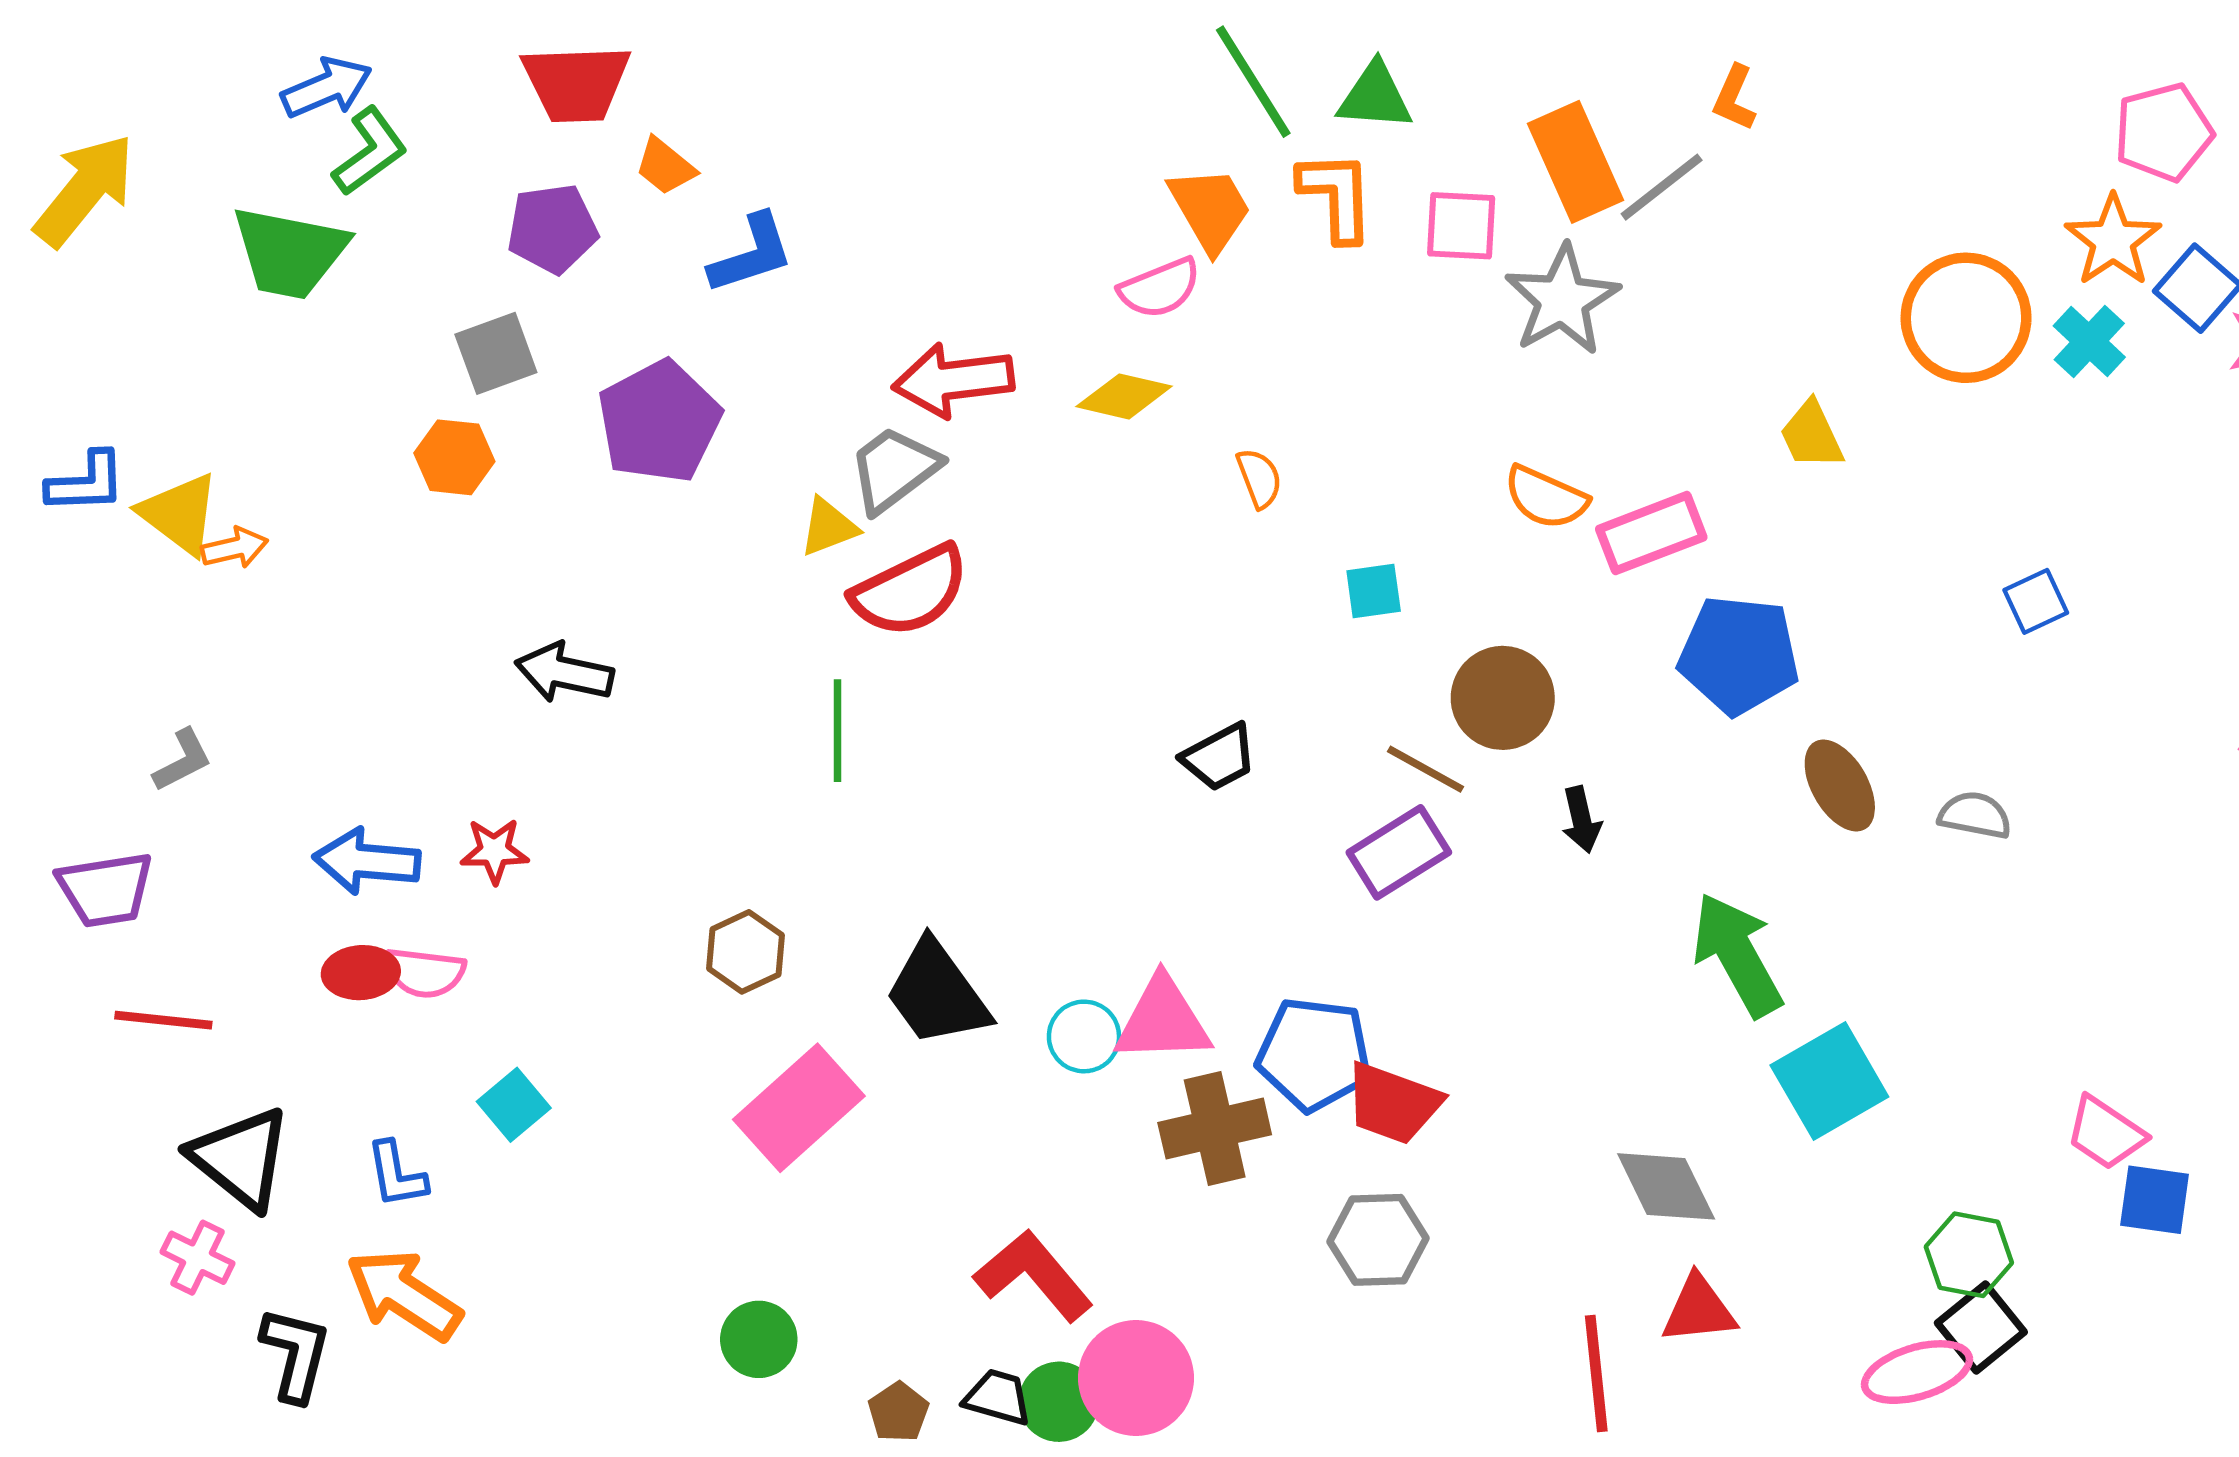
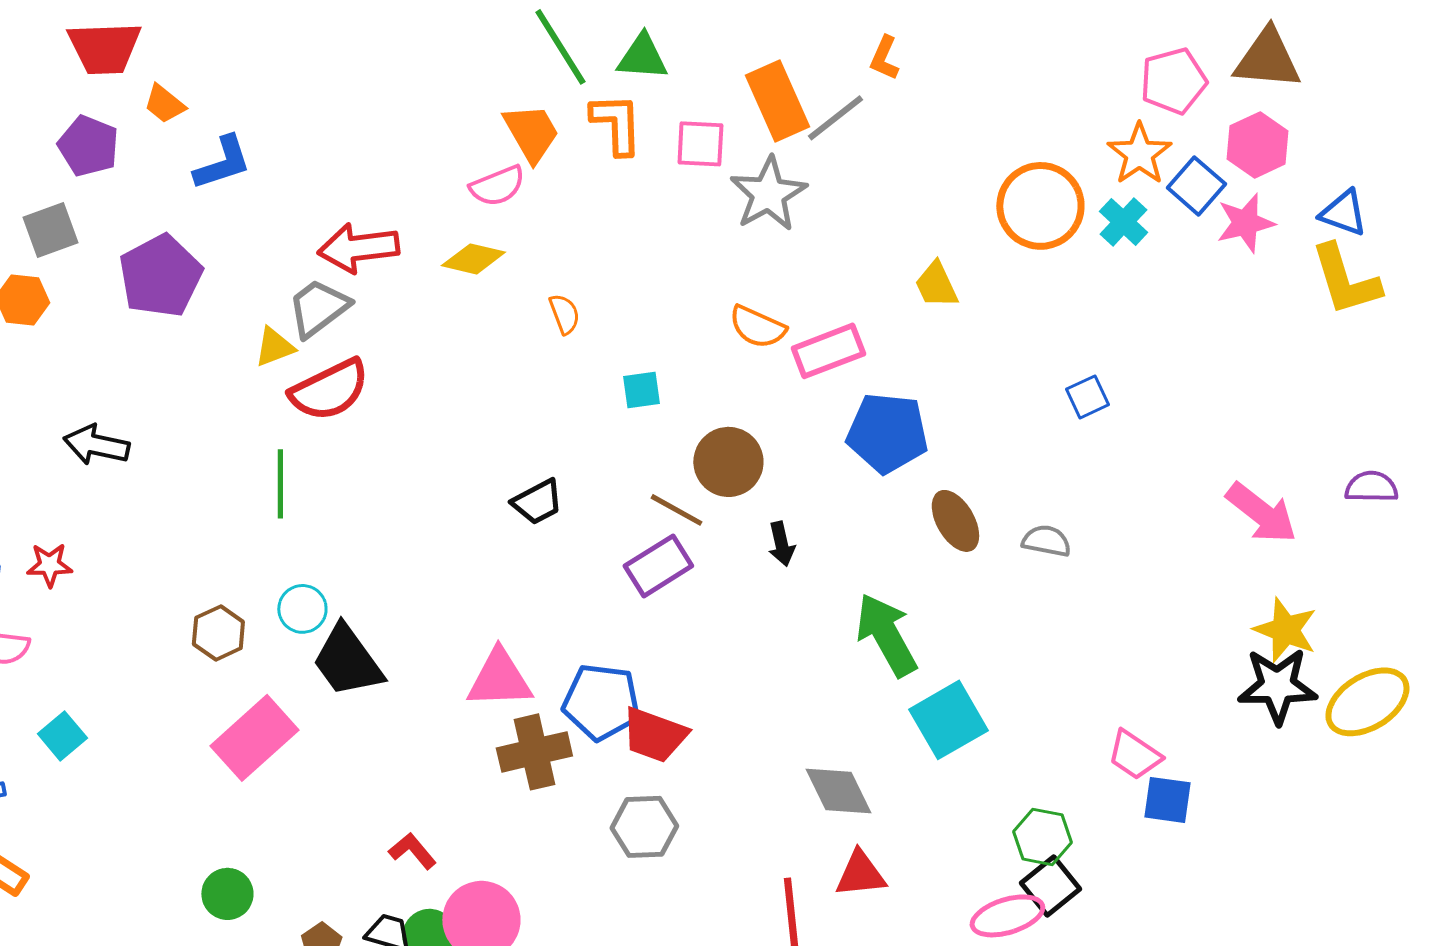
purple pentagon: (552, 229) -> (88, 146), turned 30
cyan circle: (1084, 1036) -> (302, 609), moved
red L-shape: (1033, 1276) -> (412, 851), size x0.6

